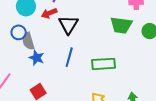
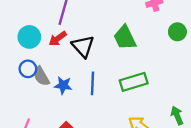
green trapezoid: (121, 25) -> (125, 38), moved, turned 70
blue star: (37, 58) -> (63, 85), moved

